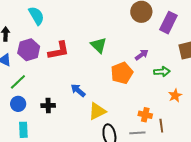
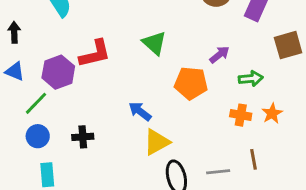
purple hexagon: (29, 50) -> (58, 72), moved
orange pentagon: (122, 73) -> (191, 83), turned 30
blue arrow: (78, 90) -> (140, 111), moved
orange cross: (145, 115) -> (241, 115), moved

